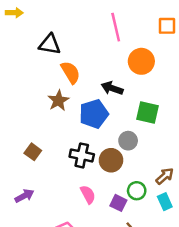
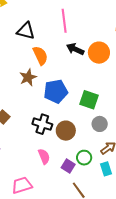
pink line: (116, 27) -> (64, 21), moved
black arrow: (112, 88) -> (75, 49), moved
green square: (148, 113) -> (89, 100), moved
gray circle: (128, 141) -> (100, 124), moved

